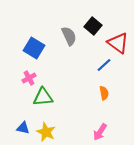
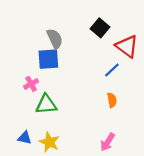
gray semicircle: (69, 36) -> (55, 39), moved
blue square: (34, 48) -> (48, 59), moved, turned -35

